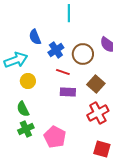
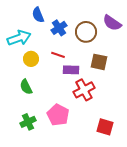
red line: (63, 72) -> (58, 55), moved
brown square: (96, 84) -> (99, 62), turned -30
red cross: (98, 113) -> (84, 90), moved
green cross: (26, 129) -> (28, 122), moved

